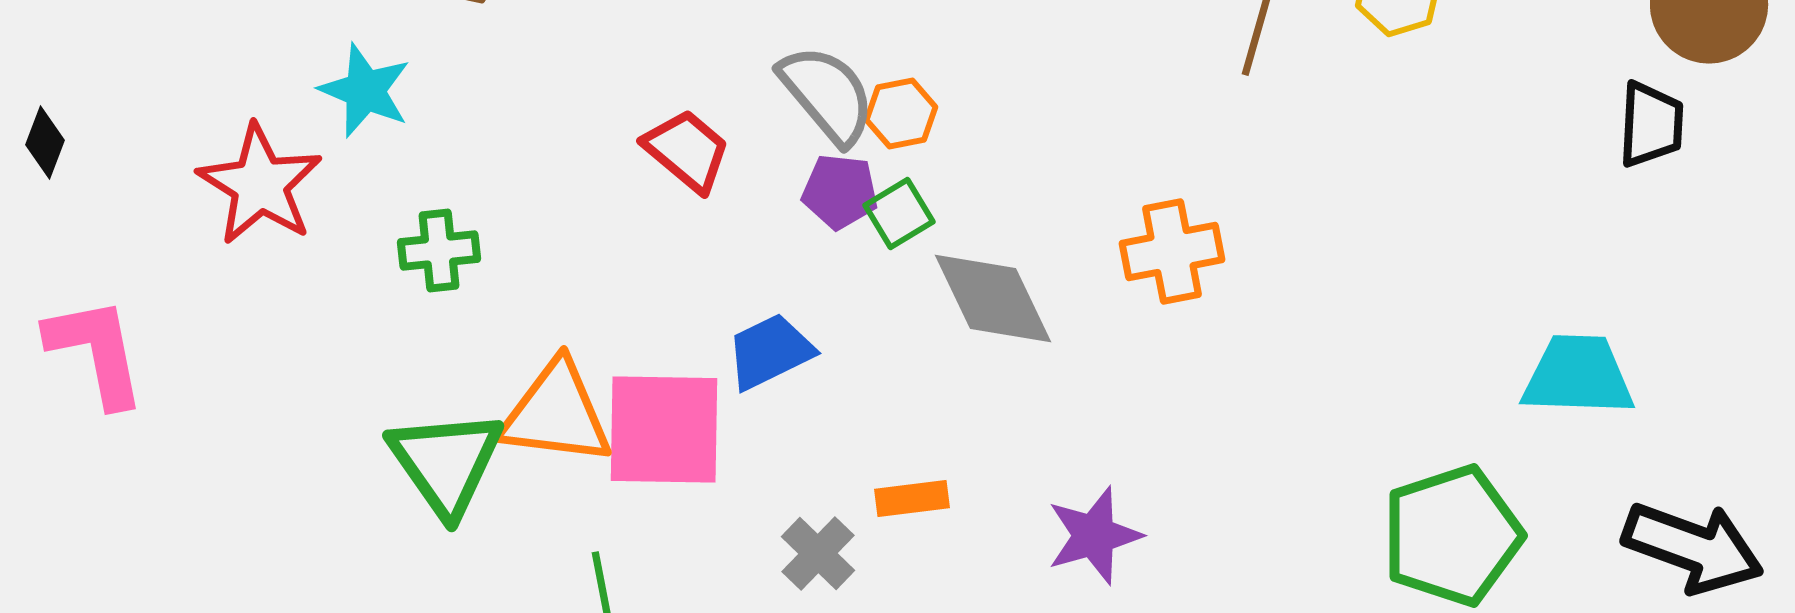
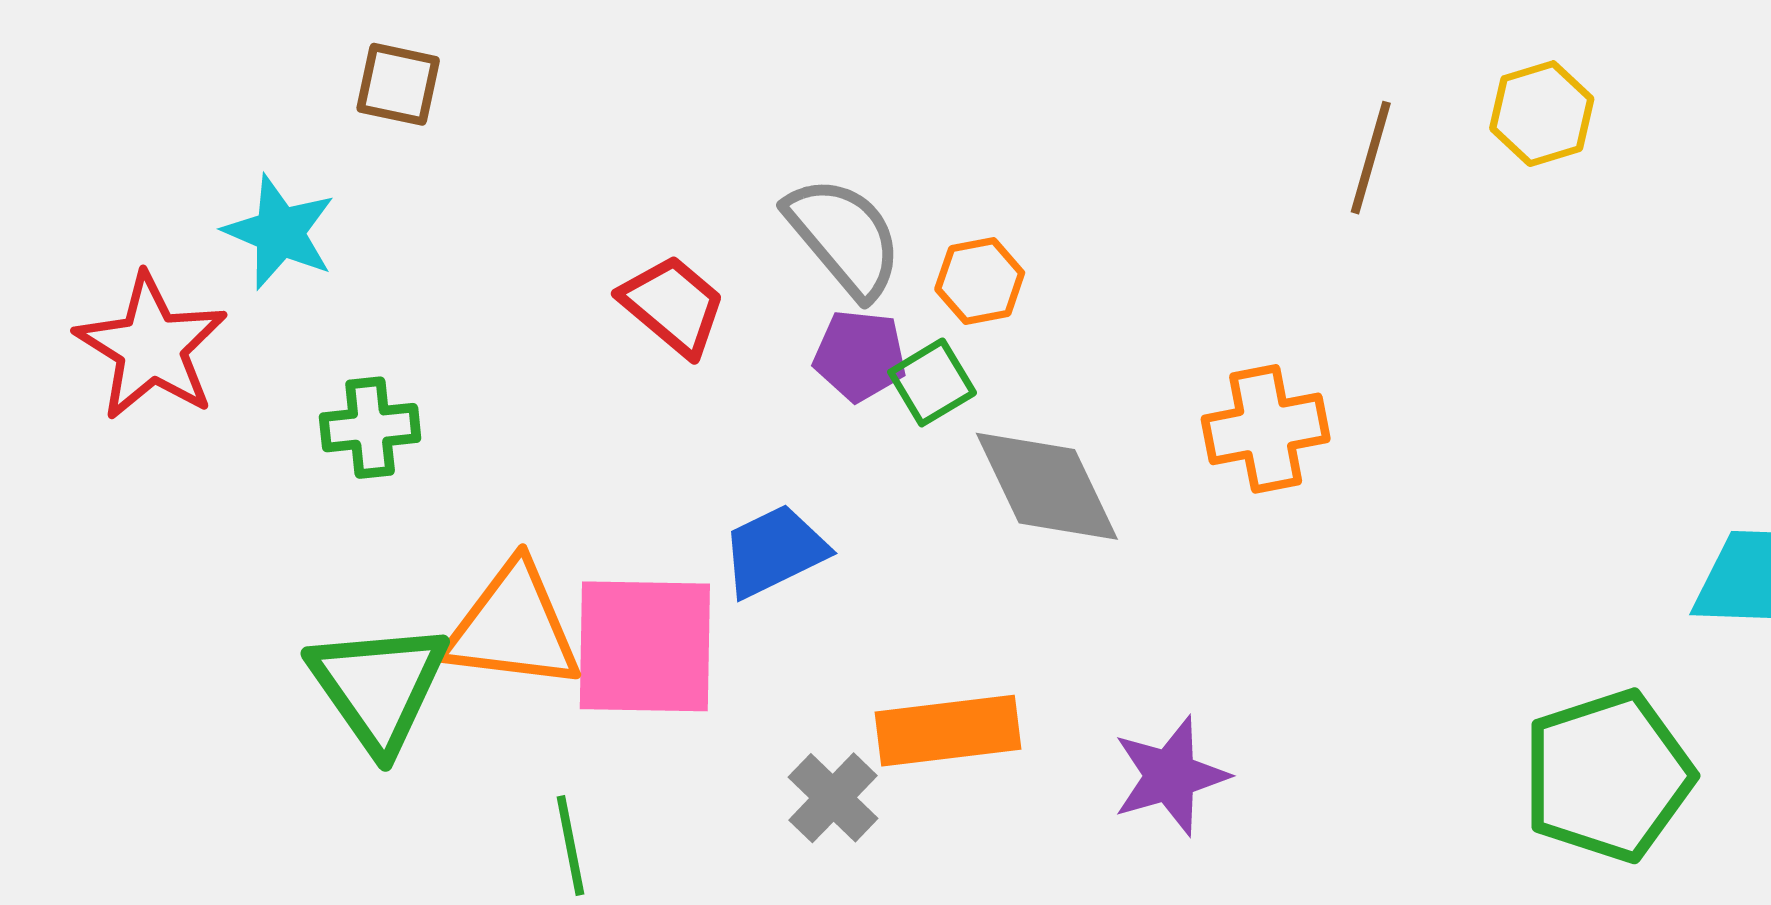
orange hexagon: (901, 114) -> (980, 281), moved
orange rectangle: (912, 498) -> (948, 731), size x1.6

